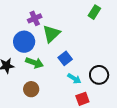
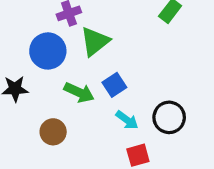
green arrow: (34, 63) -> (79, 92), moved

